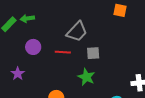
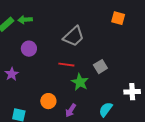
red line: (63, 52) -> (66, 65), moved
gray square: (93, 53) -> (100, 67), moved, turned -32

